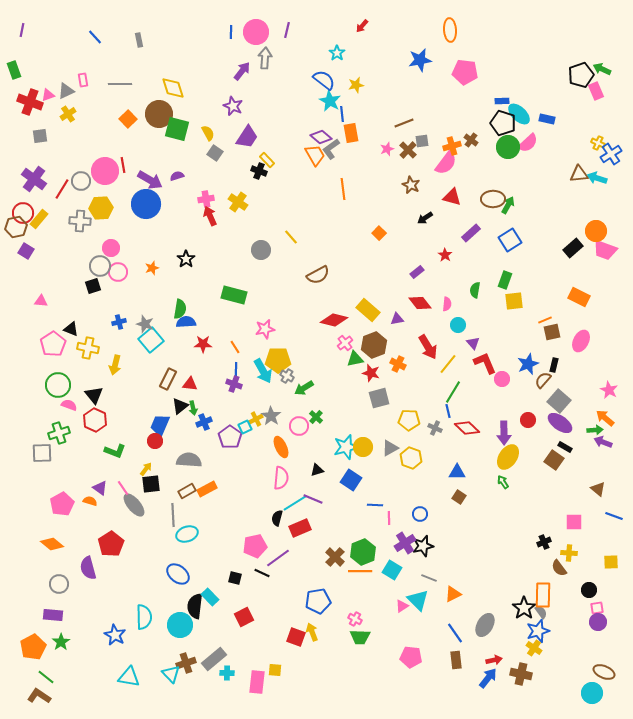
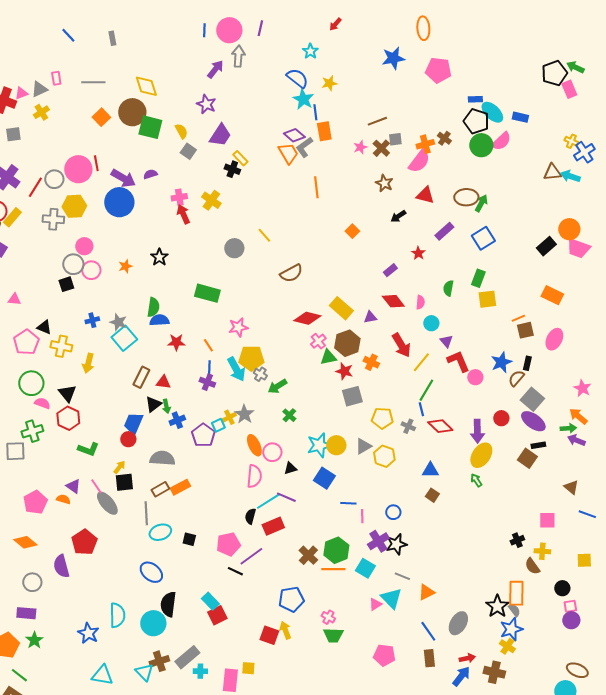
pink circle: (299, 426) -> (272, 452), moved
black rectangle: (565, 447) -> (538, 445), turned -40
black square: (235, 578) -> (189, 539), moved
cyan rectangle: (210, 597) -> (210, 601), moved

